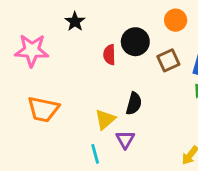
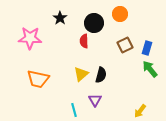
orange circle: (176, 20) -> (120, 14), moved
black circle: (135, 42) -> (94, 23), moved
yellow triangle: (105, 119) -> (81, 74), moved

